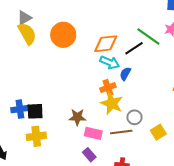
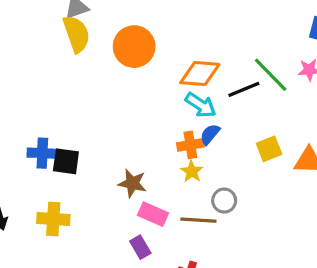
blue semicircle: (125, 74) -> (210, 134), moved
yellow star: (112, 103) -> (192, 171), size x0.6
yellow square: (158, 132) -> (269, 149), moved
yellow cross: (36, 136) -> (53, 219), moved

